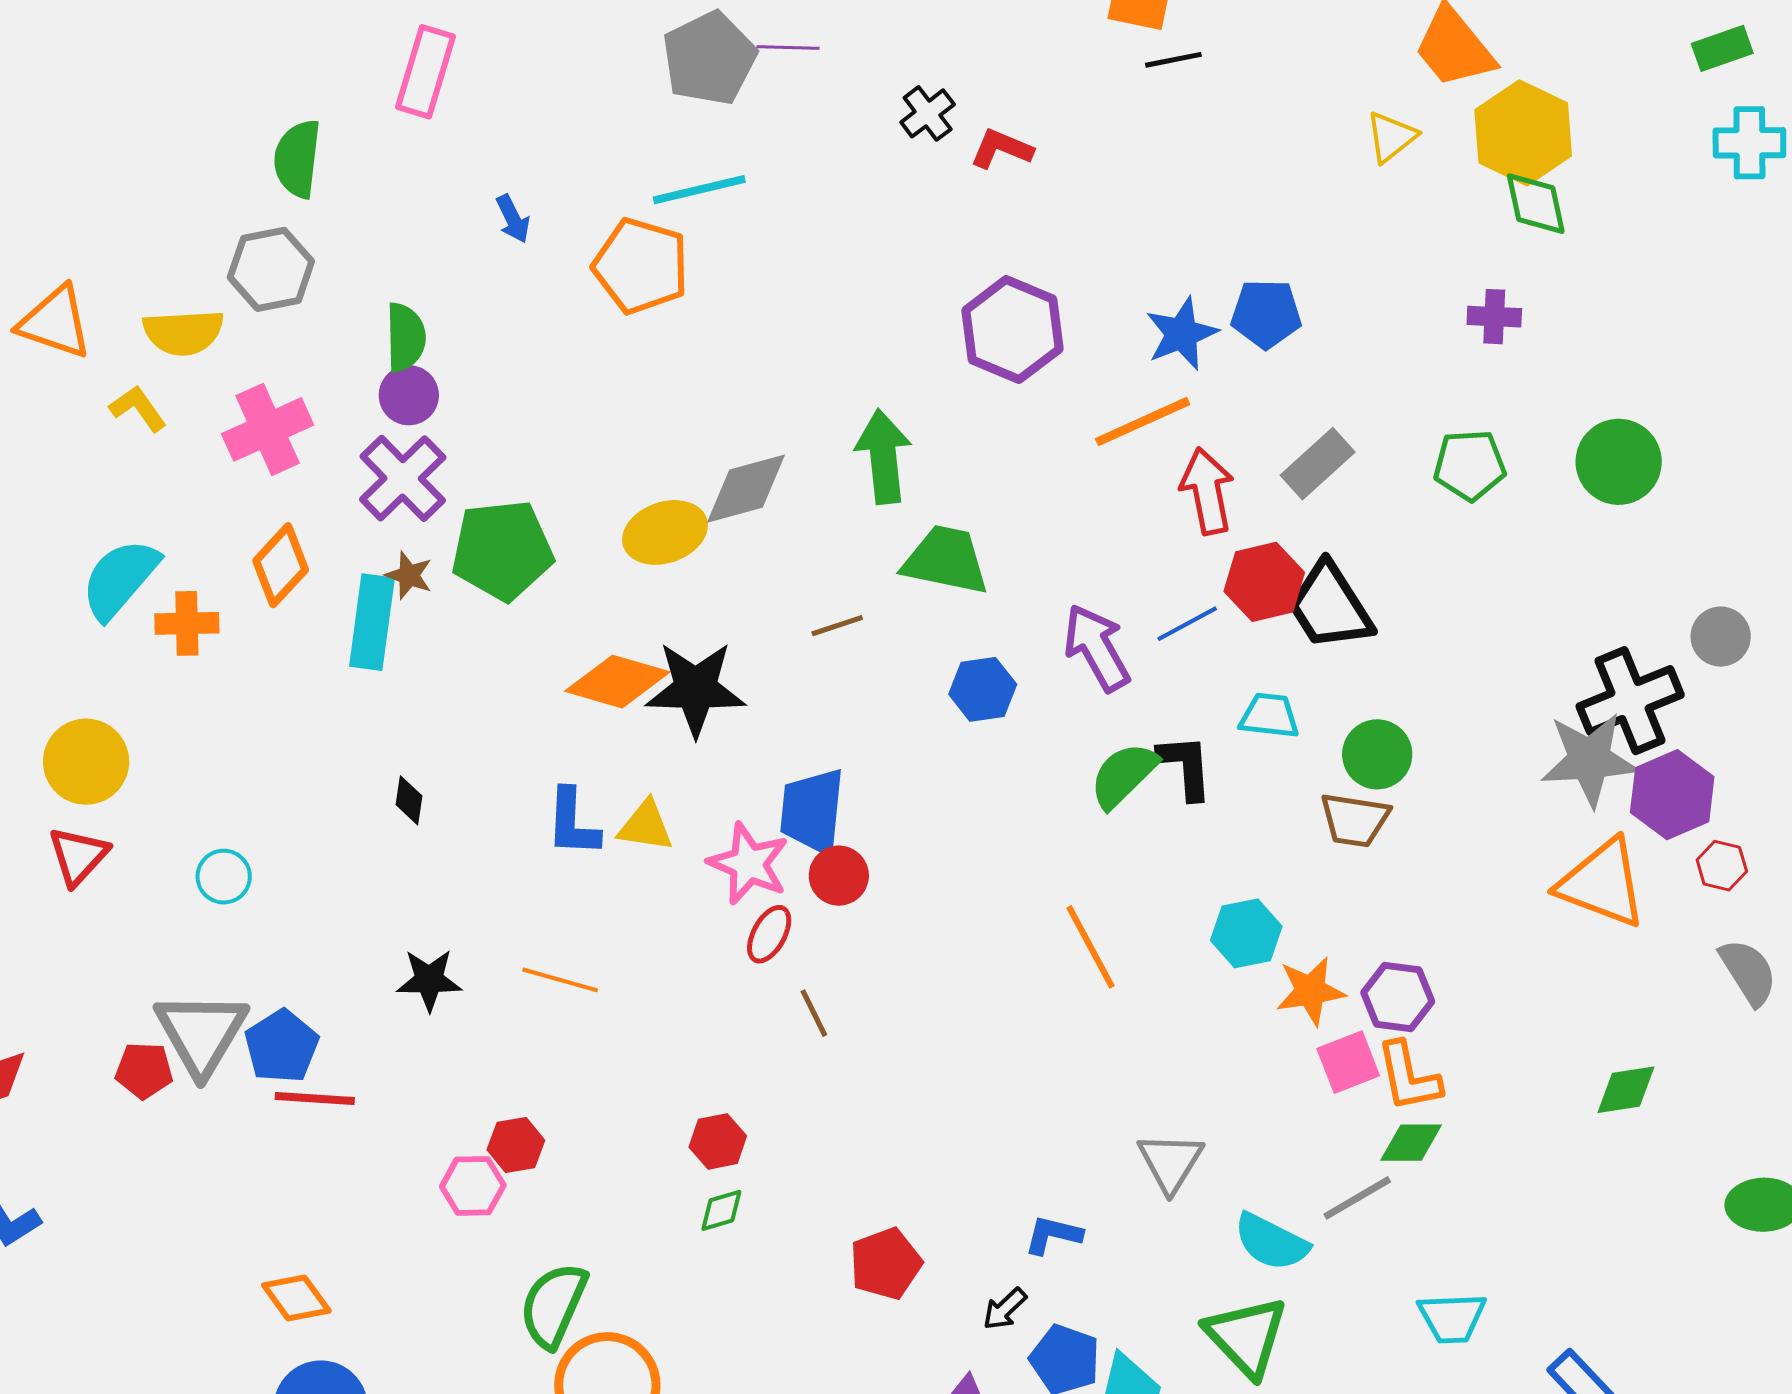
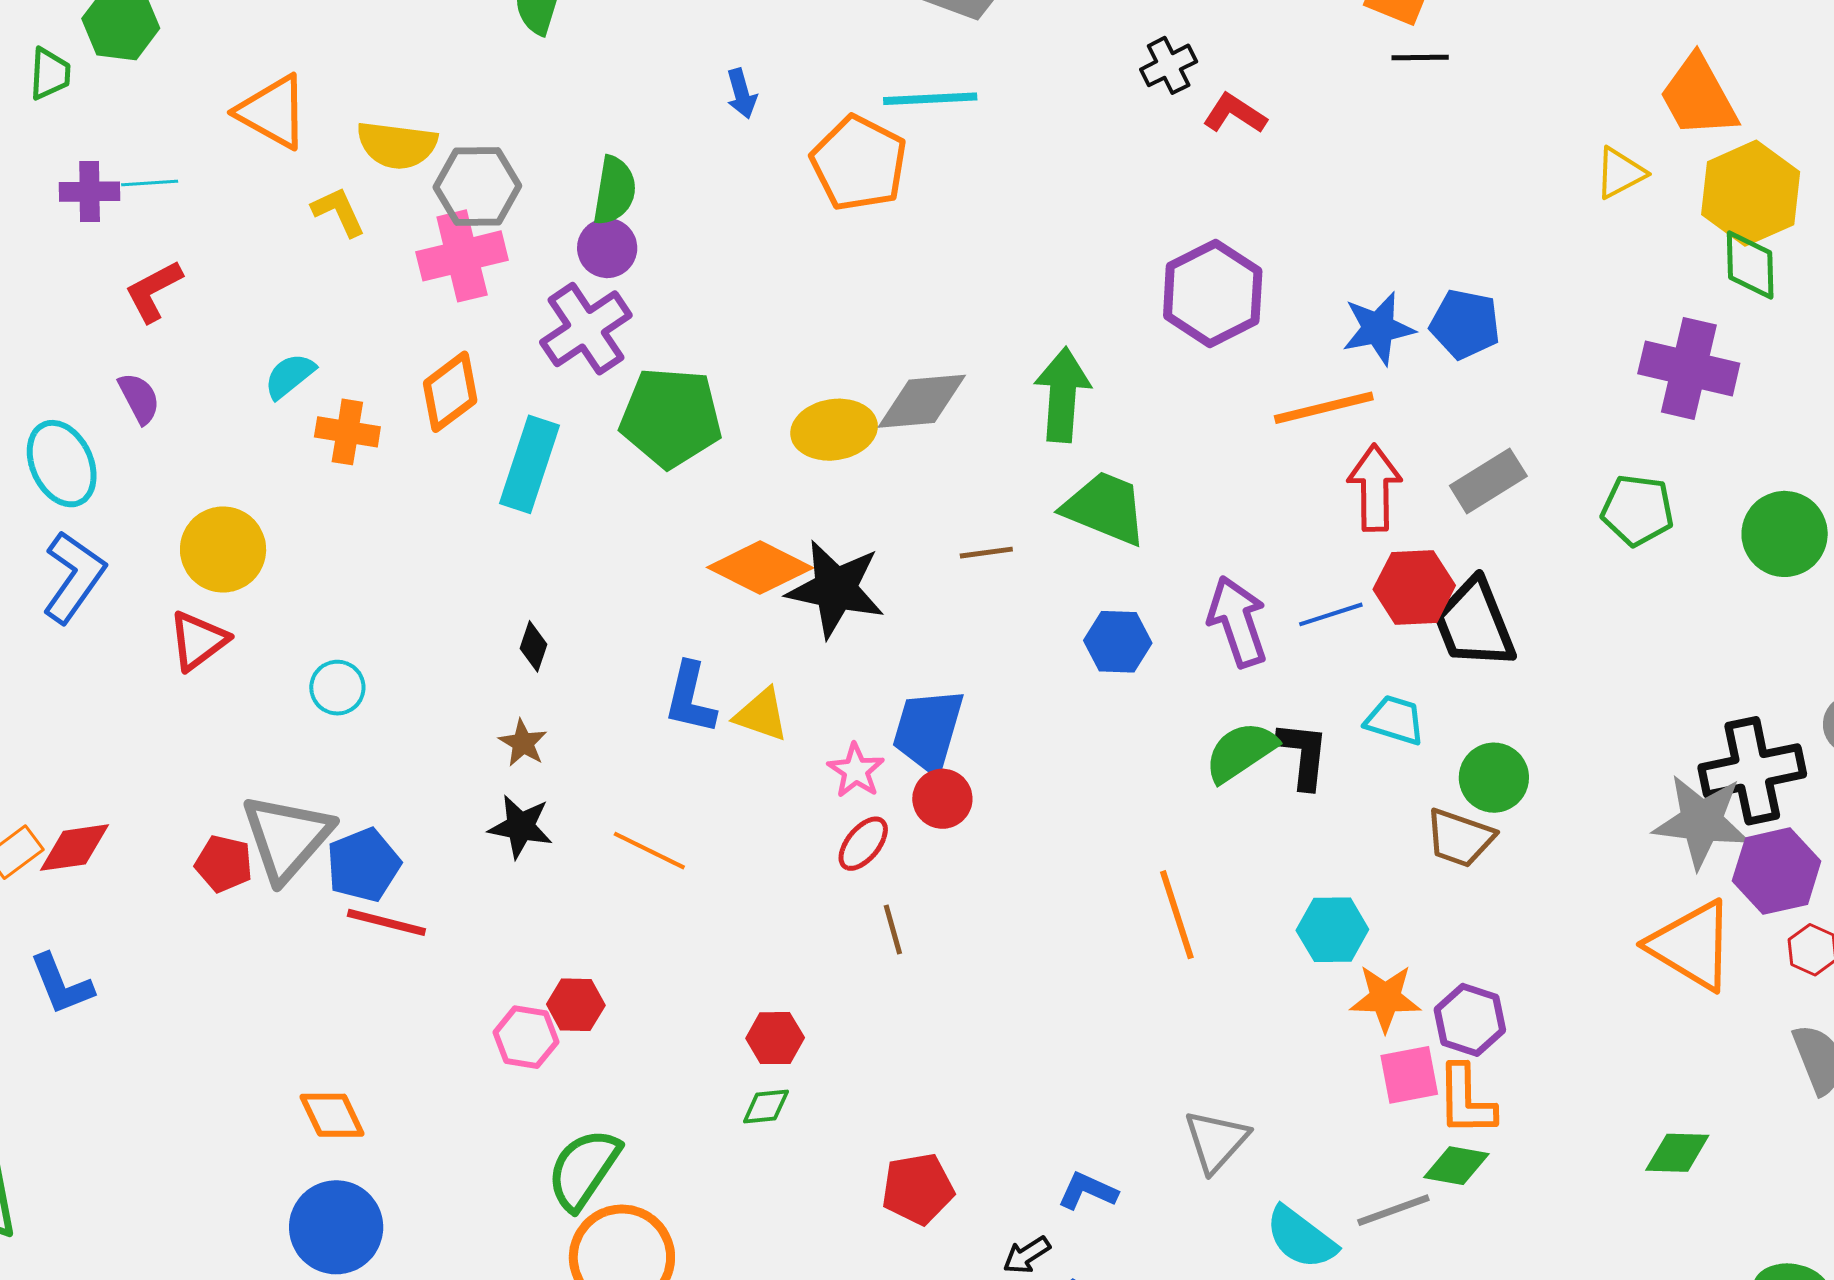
gray hexagon: (271, 269) -> (477, 186), moved
purple cross: (1494, 317) -> (1689, 369), size x1.8
brown star: (409, 575) -> (523, 743), moved
cyan semicircle: (120, 579) -> (290, 376), size x0.6
pink star: (749, 864) -> (856, 771), size x0.7

